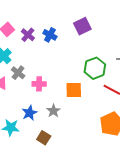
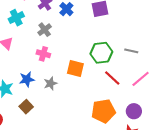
gray cross: (18, 73) -> (45, 30), moved
brown square: (44, 138) -> (26, 107), moved

